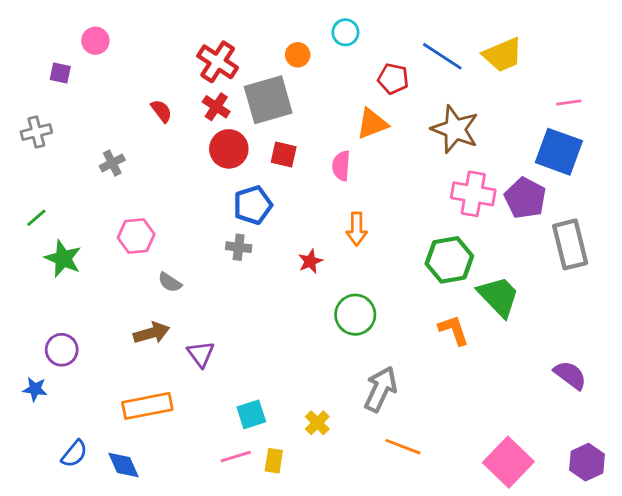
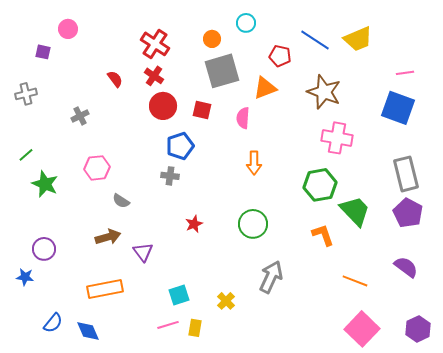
gray square: (268, 100) -> (222, 71), moved
purple pentagon: (525, 198) -> (408, 213), moved
red star: (310, 261) -> (194, 224), moved
orange line: (403, 447) -> (355, 281), moved

